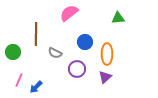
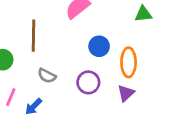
gray semicircle: (55, 53) -> (47, 76), moved

